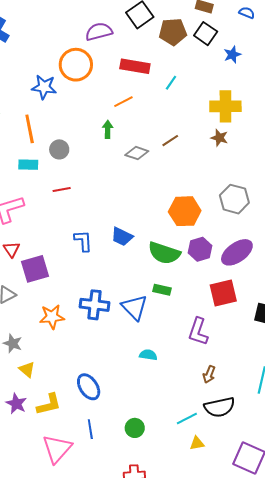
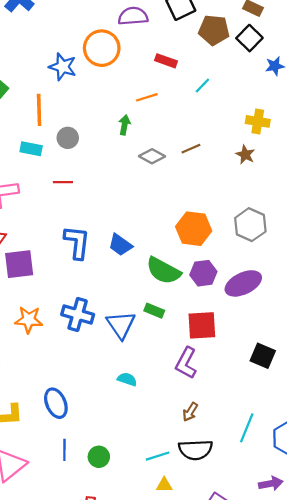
red rectangle: (135, 66) -> (166, 61), size x0.7
yellow cross: (225, 106) -> (258, 121), size x0.7
blue L-shape: (83, 241) -> (77, 242), size x1.4
red square: (223, 293) -> (202, 325), moved
blue line: (90, 429) -> (64, 450), moved

